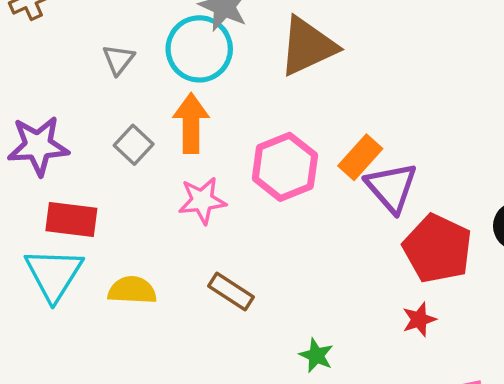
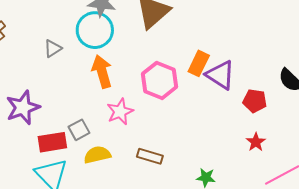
gray triangle: (118, 59) -> (53, 48), turned 36
gray square: (134, 145) -> (79, 130), moved, turned 35
red pentagon: (438, 249) -> (255, 101), size x0.6
yellow semicircle: (132, 290) -> (97, 155), moved

